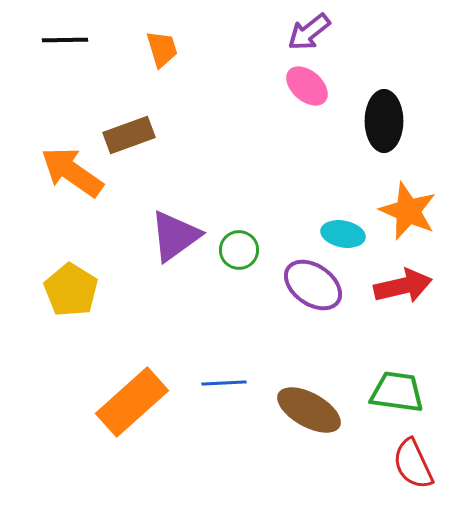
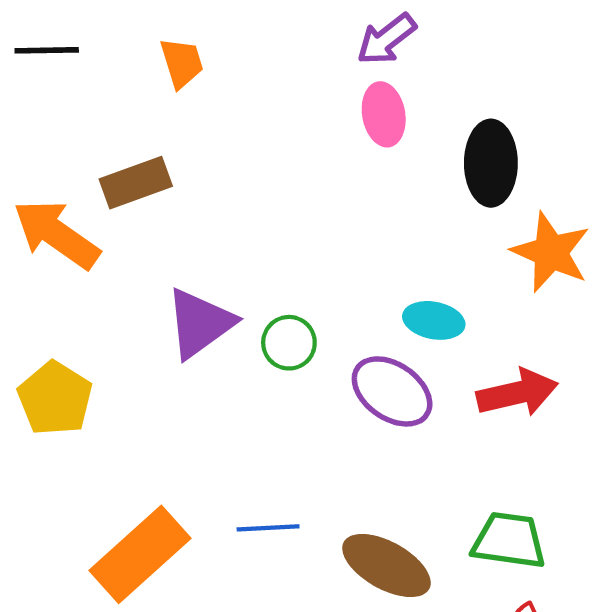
pink ellipse: (307, 86) -> (384, 114), turned 39
orange star: (408, 211) -> (551, 252), moved

